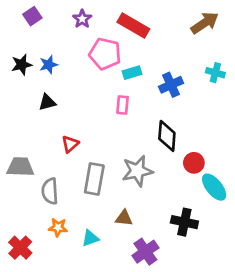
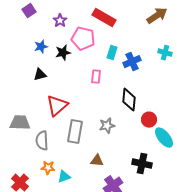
purple star: (82, 19) -> (60, 21), moved
black star: (22, 65) -> (63, 53), moved
cyan rectangle: (132, 73) -> (112, 53), moved, turned -56
red triangle: (70, 144) -> (57, 106), size x1.6
gray star: (137, 171) -> (107, 126), size x0.7
cyan triangle: (90, 238) -> (64, 177), moved

